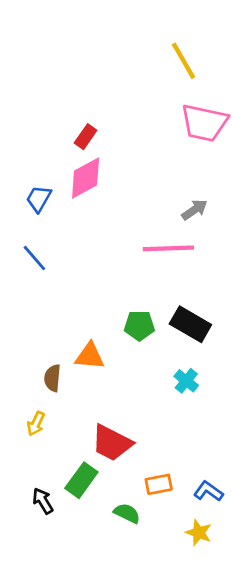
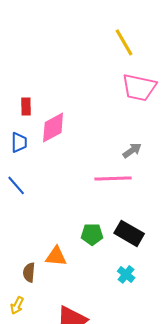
red rectangle: (86, 137) -> (26, 106), moved, turned -36
blue trapezoid: (39, 199) -> (19, 142), turned 150

